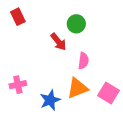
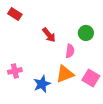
red rectangle: (18, 17) -> (15, 14), turned -32
green circle: (76, 24) -> (86, 33), moved

